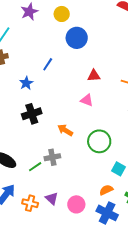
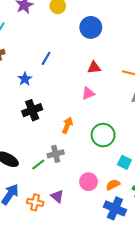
blue circle: (77, 38) -> (91, 27), moved
pink triangle: (87, 100) -> (88, 93), turned -40
orange arrow: (65, 130) -> (67, 125), turned 84
pink circle: (76, 204) -> (89, 182), moved

